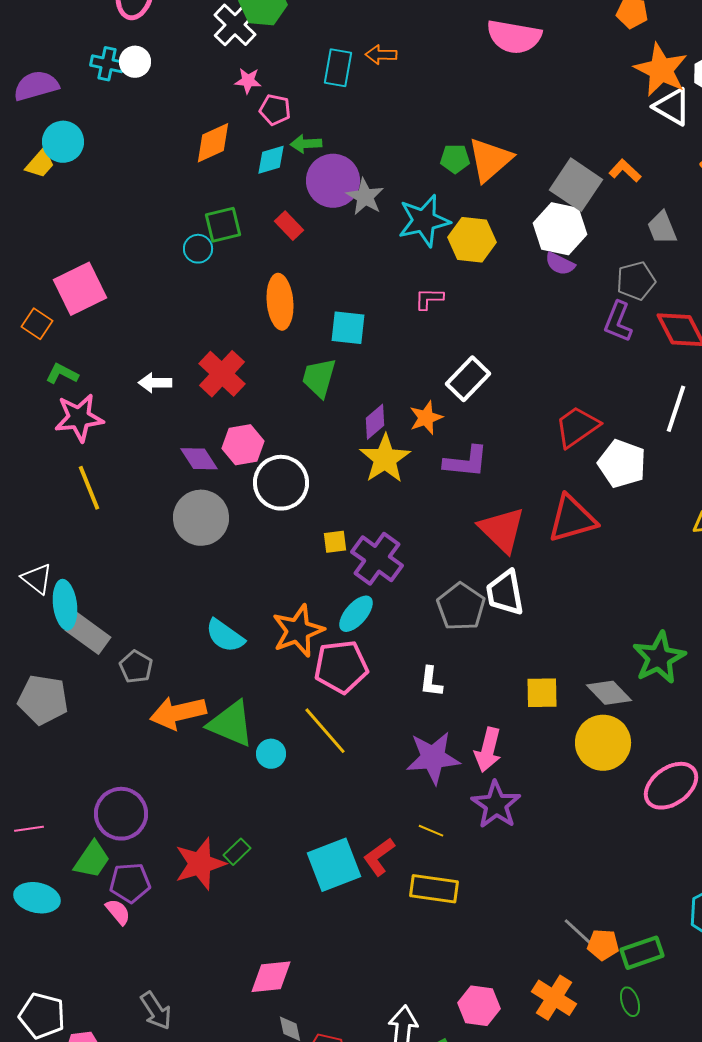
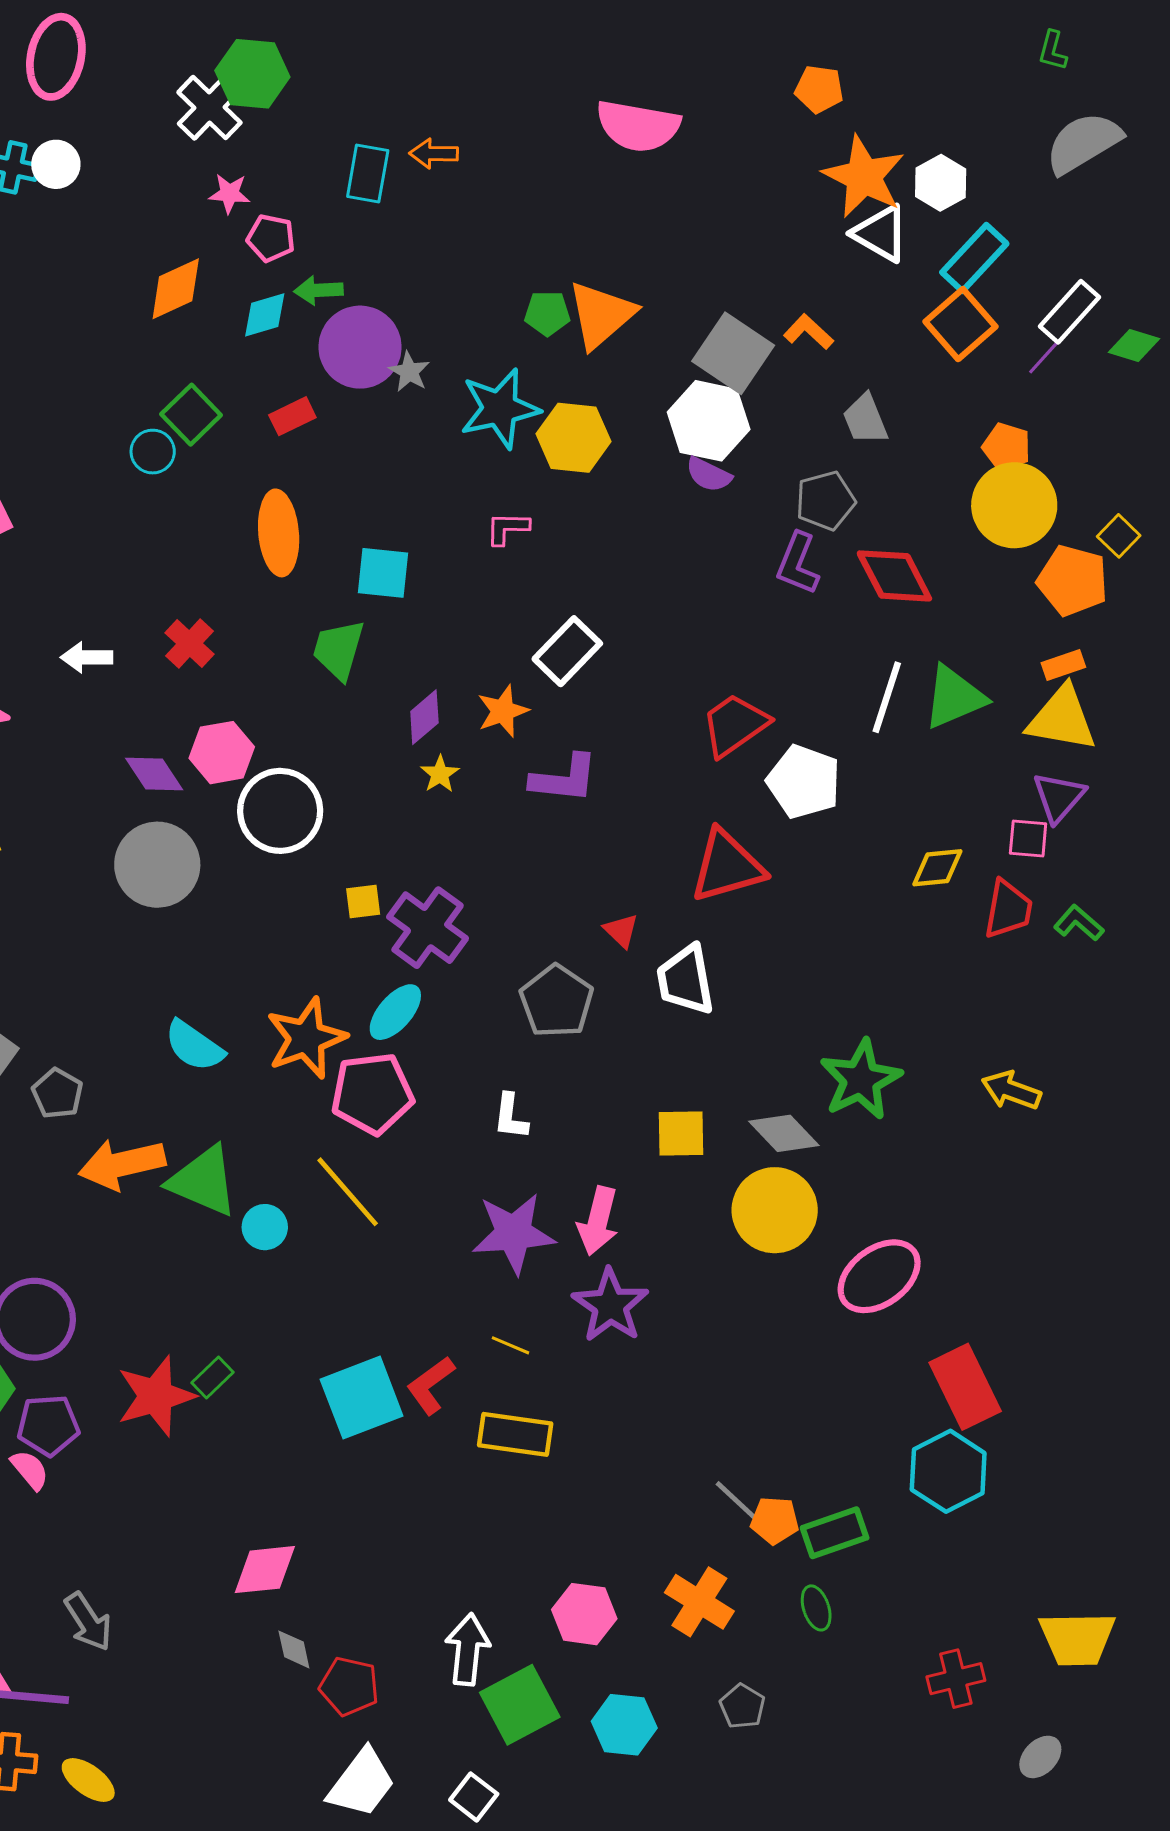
gray star: (365, 197) -> (409, 372), size x0.7
green square: (223, 225) -> (191, 415), turned -30
red rectangle: (289, 226) -> (292, 416), turned -72
red cross: (222, 374) -> (190, 643), size x0.7
yellow star: (385, 459) -> (440, 774), size x0.5
red triangle: (502, 530) -> (621, 931), moved, size x0.5
white trapezoid: (505, 593) -> (686, 980), moved

